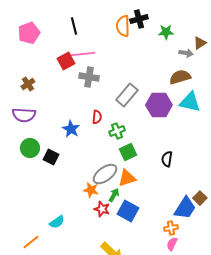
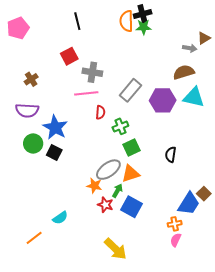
green star: (166, 32) -> (144, 27), moved
pink pentagon: (29, 33) -> (18, 28), moved
pink line: (83, 54) -> (86, 93), moved
blue star: (71, 129) -> (55, 127), moved, size x1.4

